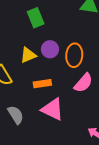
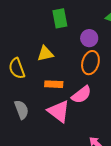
purple circle: (50, 49) -> (89, 38), moved
pink semicircle: (83, 83) -> (81, 95), moved

